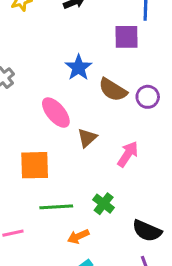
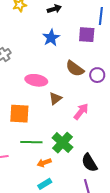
blue star: (78, 67) -> (51, 38), moved
pink ellipse: (56, 113) -> (36, 80), turned -45
green cross: (104, 204) -> (62, 143), size x1.5
black semicircle: (147, 231) -> (89, 163), turned 30

